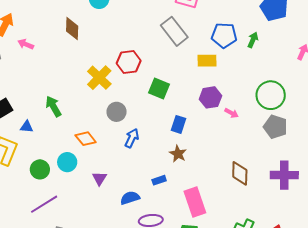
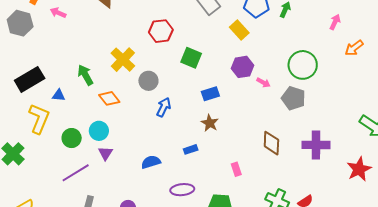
yellow rectangle: (207, 61) -> (239, 30), turned 48
yellow cross: (99, 78) -> (123, 60), moved
blue rectangle: (178, 124) -> (210, 94), turned 54
gray pentagon: (275, 127) -> (293, 98), moved
orange diamond: (86, 139) -> (109, 98), moved
purple triangle: (99, 178) -> (106, 153), moved
blue semicircle: (130, 198) -> (151, 162), moved
pink rectangle: (195, 202) -> (236, 169), moved, size x0.5

